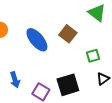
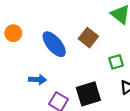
blue arrow: (15, 80) -> (38, 80), moved, turned -70

